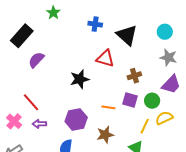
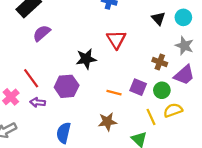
black triangle: (127, 35) -> (158, 19), moved, size x0.6
red triangle: (105, 59) -> (116, 40), turned 36
brown cross: (134, 76) -> (160, 62), moved, turned 32
purple hexagon: (76, 119) -> (67, 86), moved
yellow line: (145, 126) -> (151, 117), turned -56

